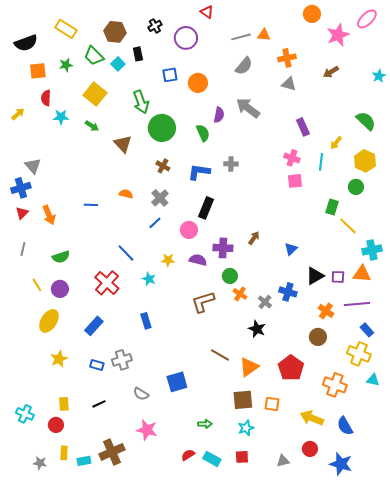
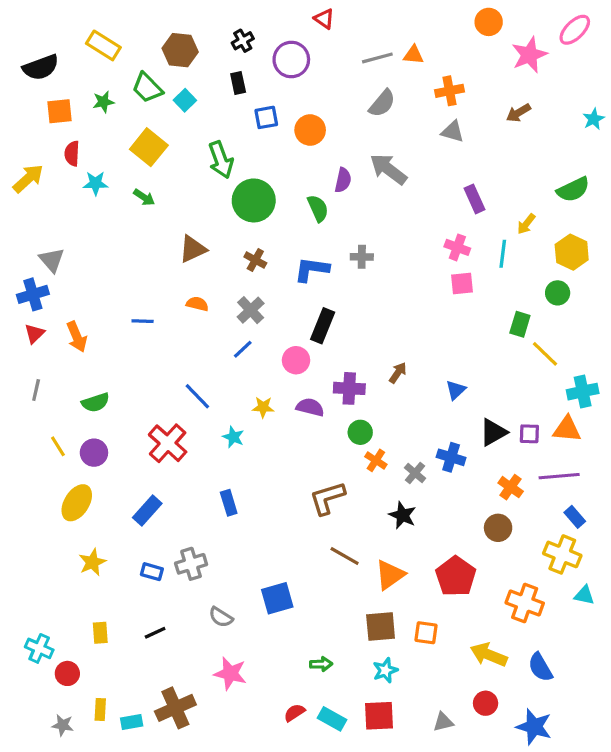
black rectangle: (138, 54) -> (238, 83), moved
yellow arrow: (18, 114) -> (28, 179), size x1.5
green semicircle: (366, 121) -> (573, 190), turned 110
brown triangle: (123, 144) -> (193, 249), moved, turned 48
brown L-shape: (203, 302) -> (327, 498), moved
red circle: (56, 425) -> (67, 673), moved
red square: (242, 457) -> (379, 716), size x1.5

